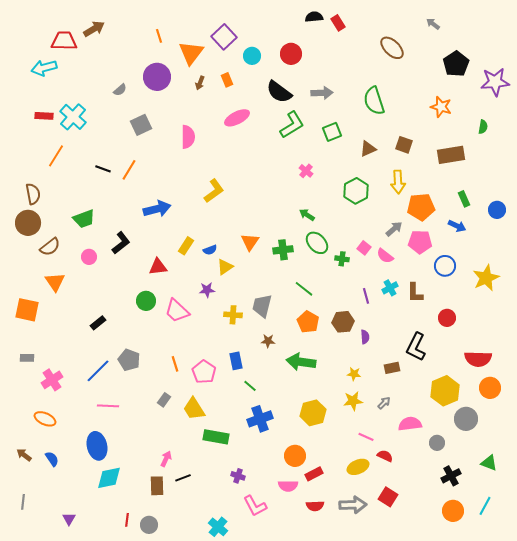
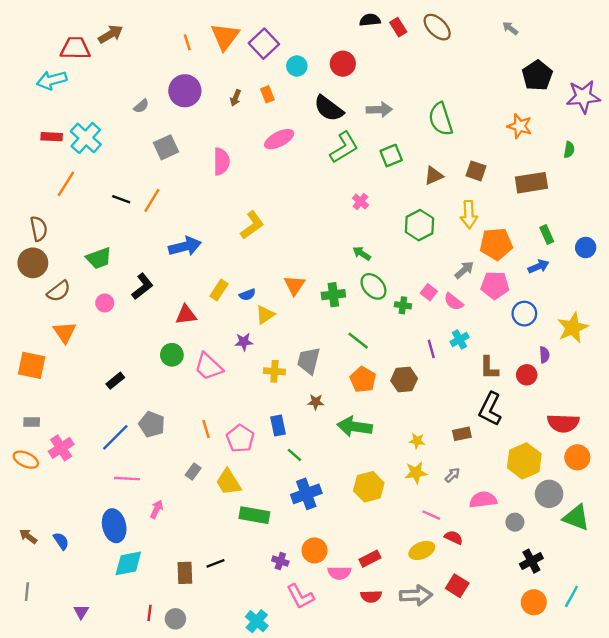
brown ellipse: (392, 48) -> (437, 27), moved
orange triangle: (191, 53) -> (225, 37), moved
blue arrow: (457, 226) -> (538, 266), turned -48
brown L-shape: (415, 293) -> (489, 368), moved
purple semicircle: (365, 337) -> (544, 355), moved
orange ellipse: (45, 419) -> (26, 460), moved
orange circle: (295, 456) -> (315, 550), moved
pink arrow: (166, 459) -> (157, 509), moved
green triangle: (489, 463) -> (576, 517), moved, size x1.4

